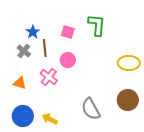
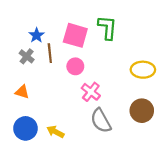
pink square: (68, 32) -> (75, 35), size x1.6
pink cross: (49, 77) -> (91, 92), moved

